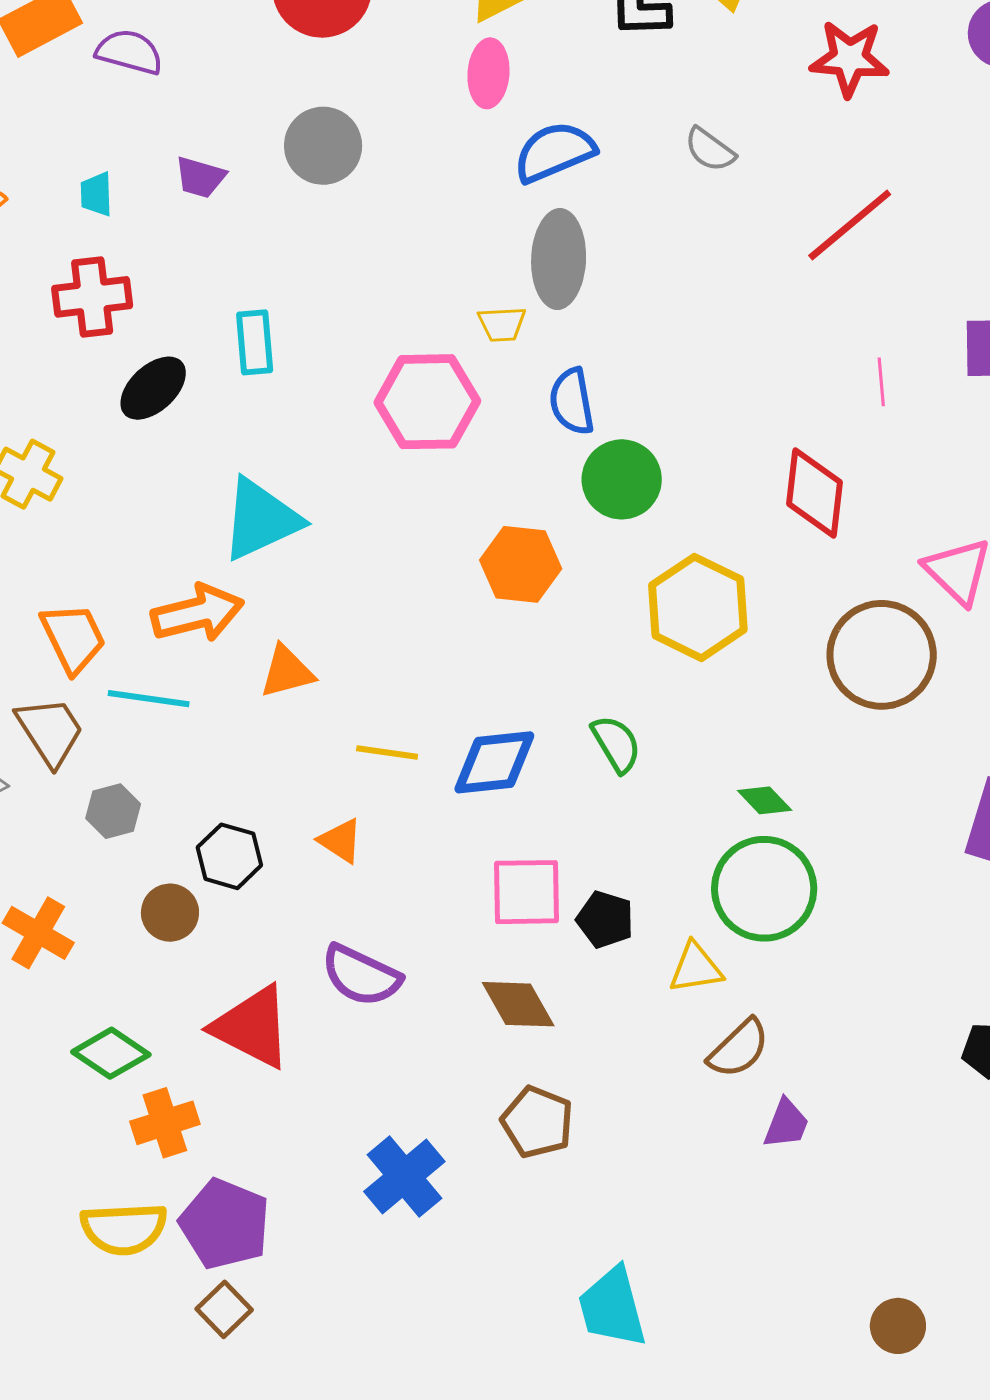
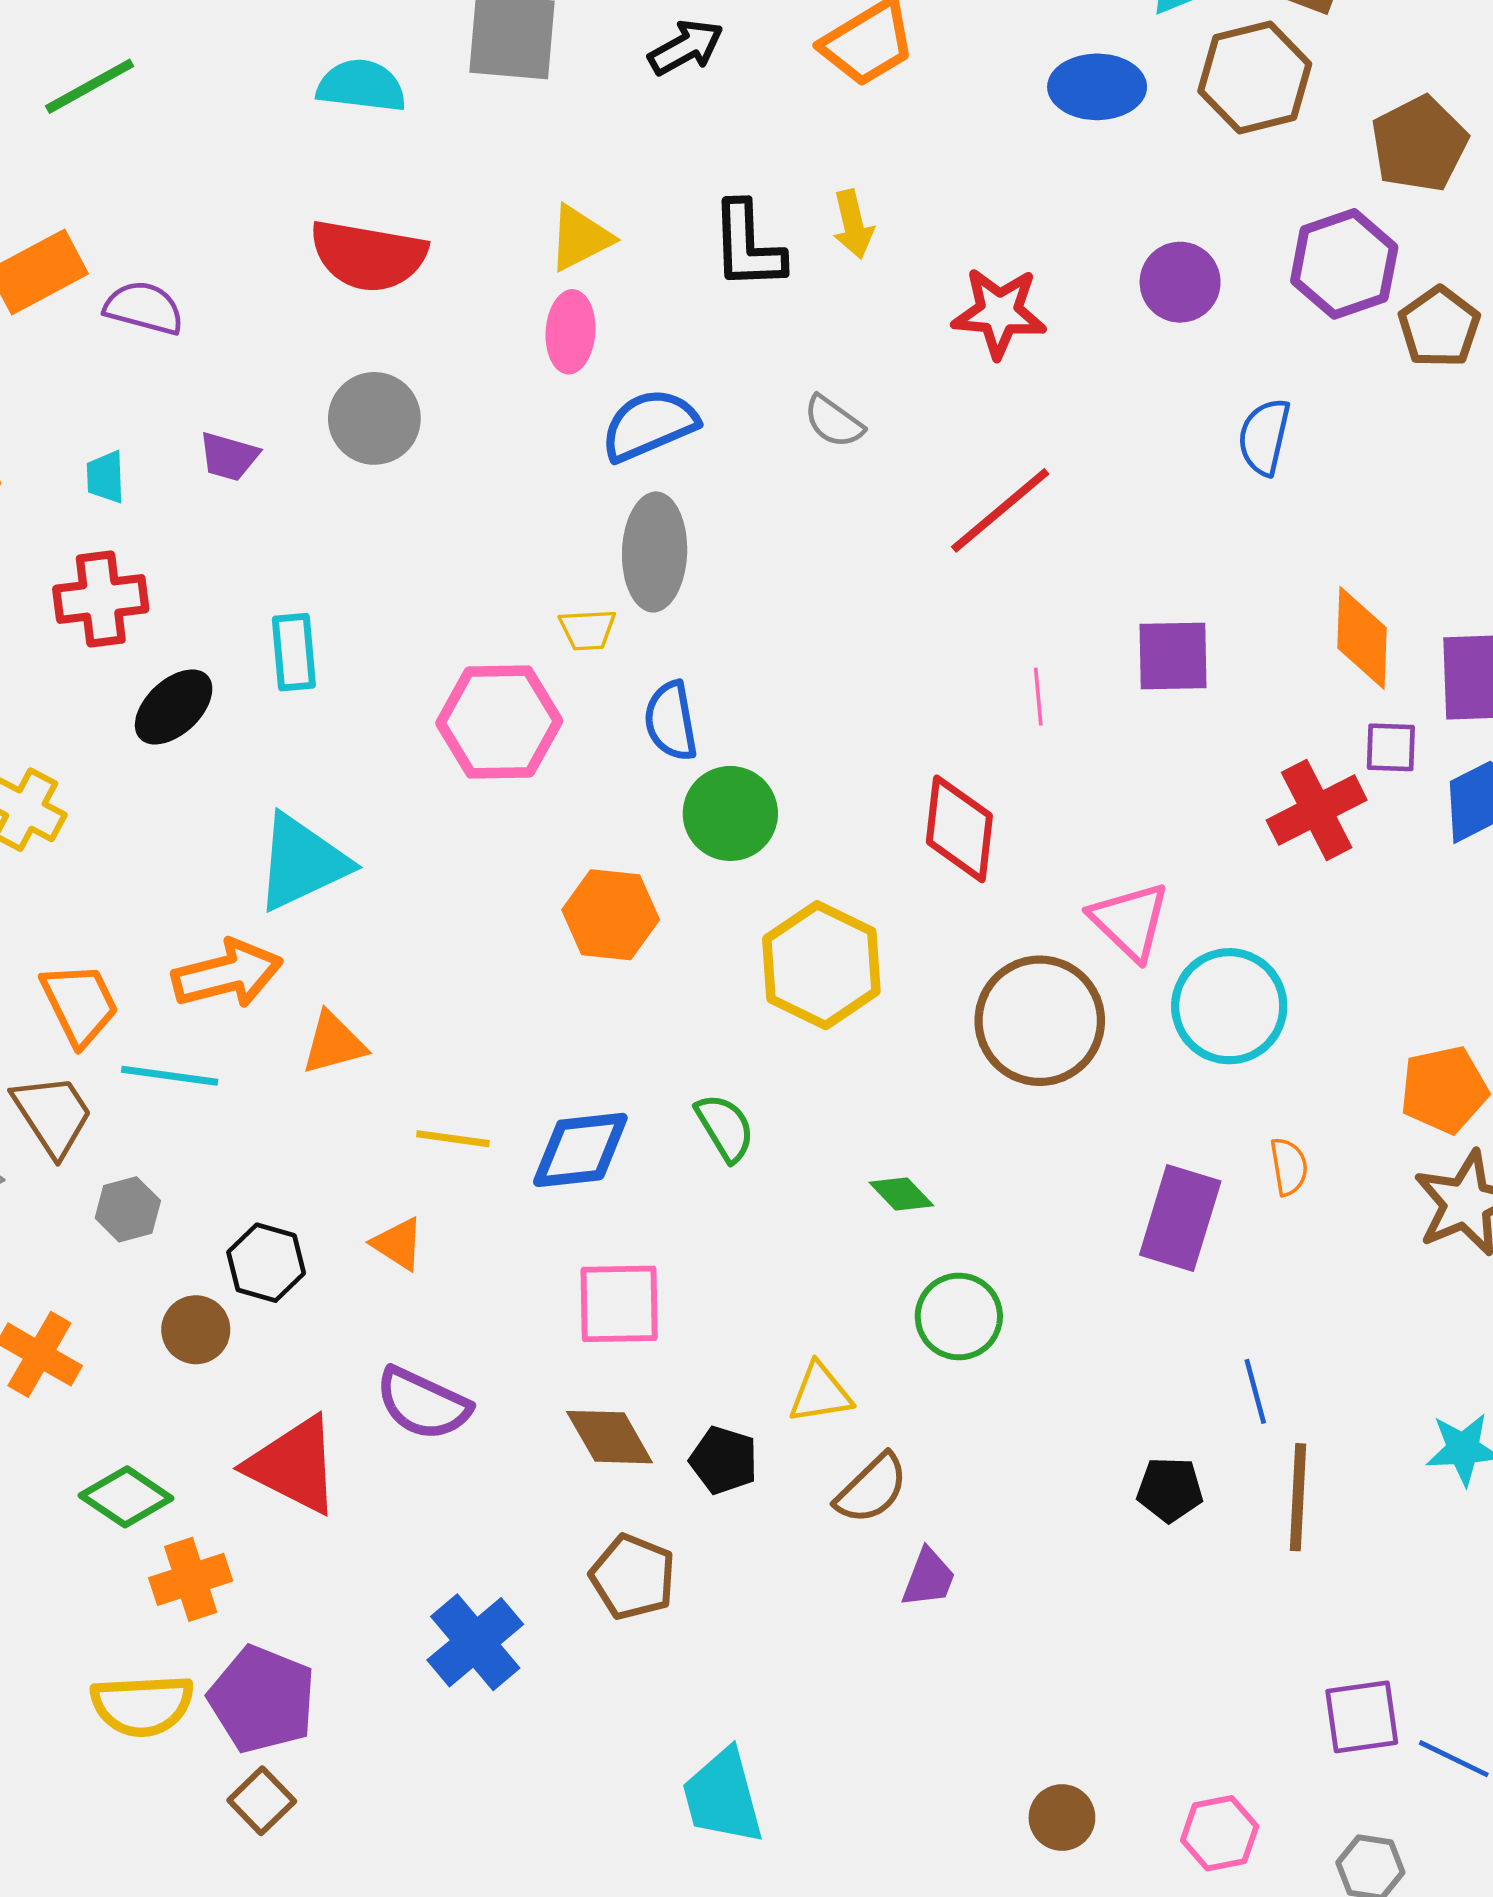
green circle: (764, 889) -> (959, 1316), moved, size x0.7
black pentagon: (605, 919) -> (724, 1460), moved

